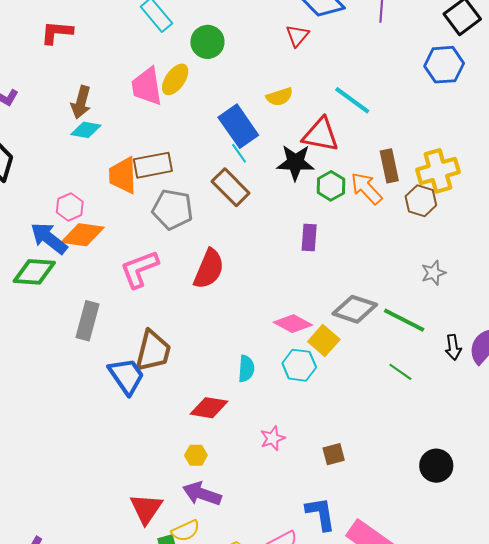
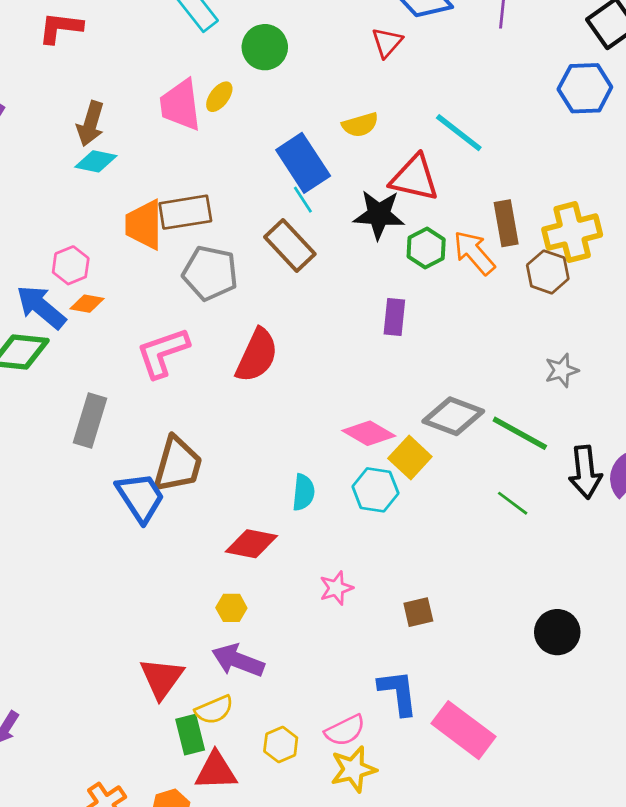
yellow ellipse: (175, 79) -> (219, 97), size x0.7
orange diamond: (83, 235) -> (87, 304), size x0.6
black arrow: (453, 347) -> (585, 472), size x1.5

